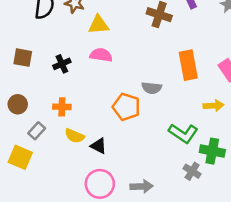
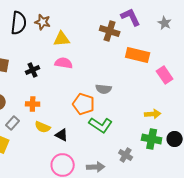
orange rectangle: (188, 65) -> (138, 55), moved, turned -65
yellow arrow: (214, 106) -> (153, 114), moved
green L-shape: (183, 133) -> (101, 125), moved
gray cross: (192, 171) -> (126, 155), moved

